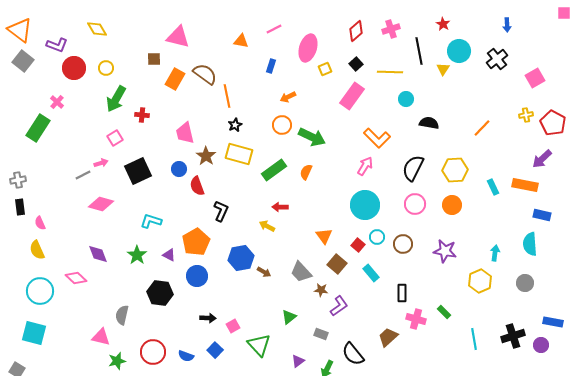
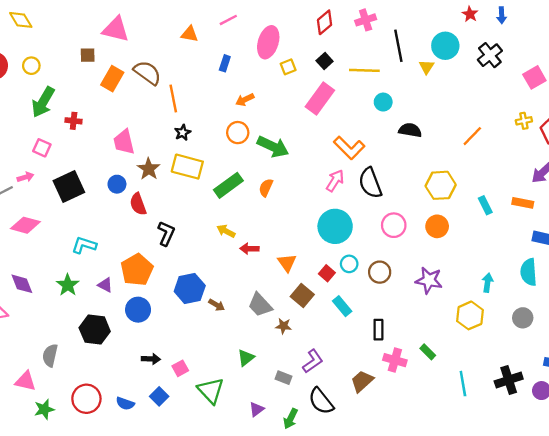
red star: (443, 24) -> (470, 14), moved
pink square: (115, 138) -> (42, 148), turned -35
black semicircle: (413, 168) -> (370, 183), moved, turned -48
orange rectangle: (525, 185) -> (523, 203), size x0.7
red arrow: (280, 207) -> (249, 249), moved
yellow arrow: (267, 226) -> (226, 231), moved
purple L-shape: (339, 306) -> (313, 361), moved

